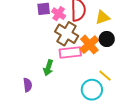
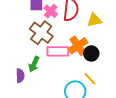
brown cross: (67, 34) -> (41, 33), moved
black circle: (107, 39) -> (91, 53), moved
purple semicircle: (28, 85) -> (20, 76), moved

